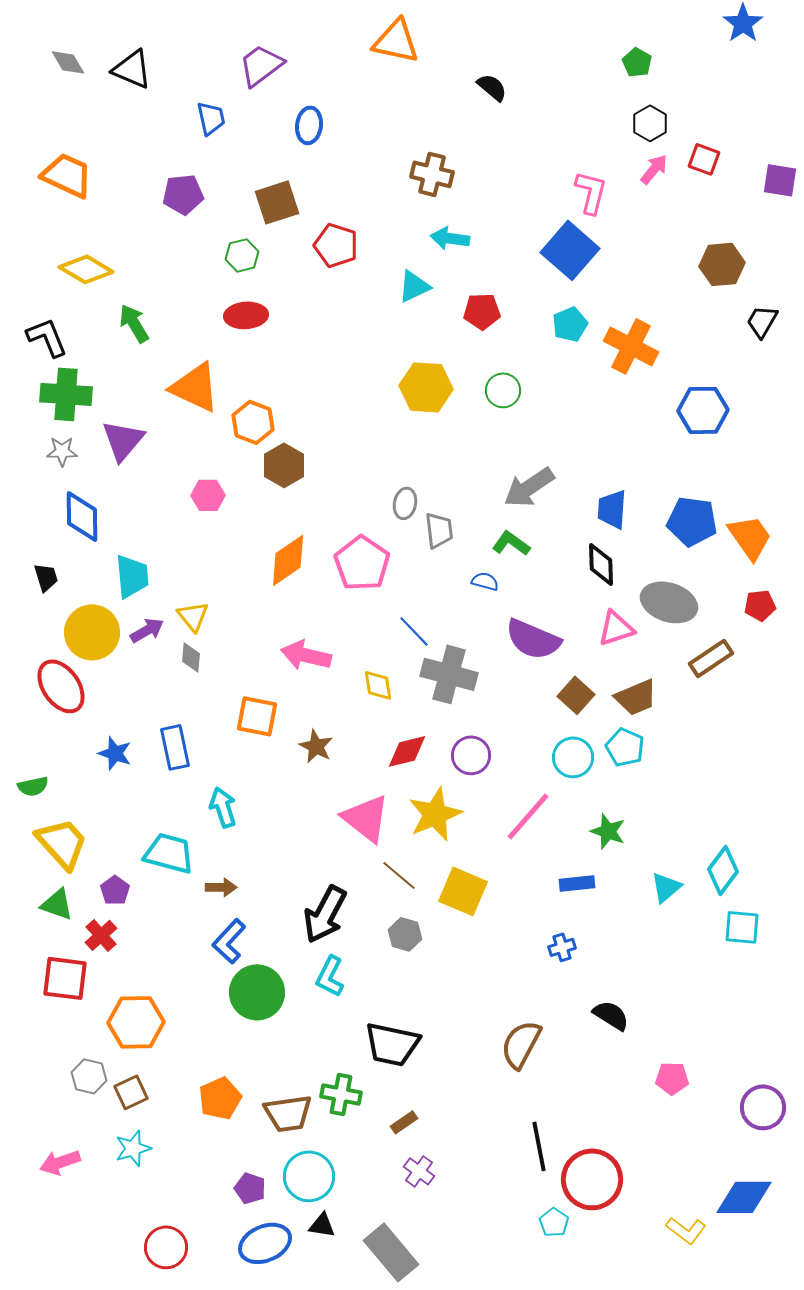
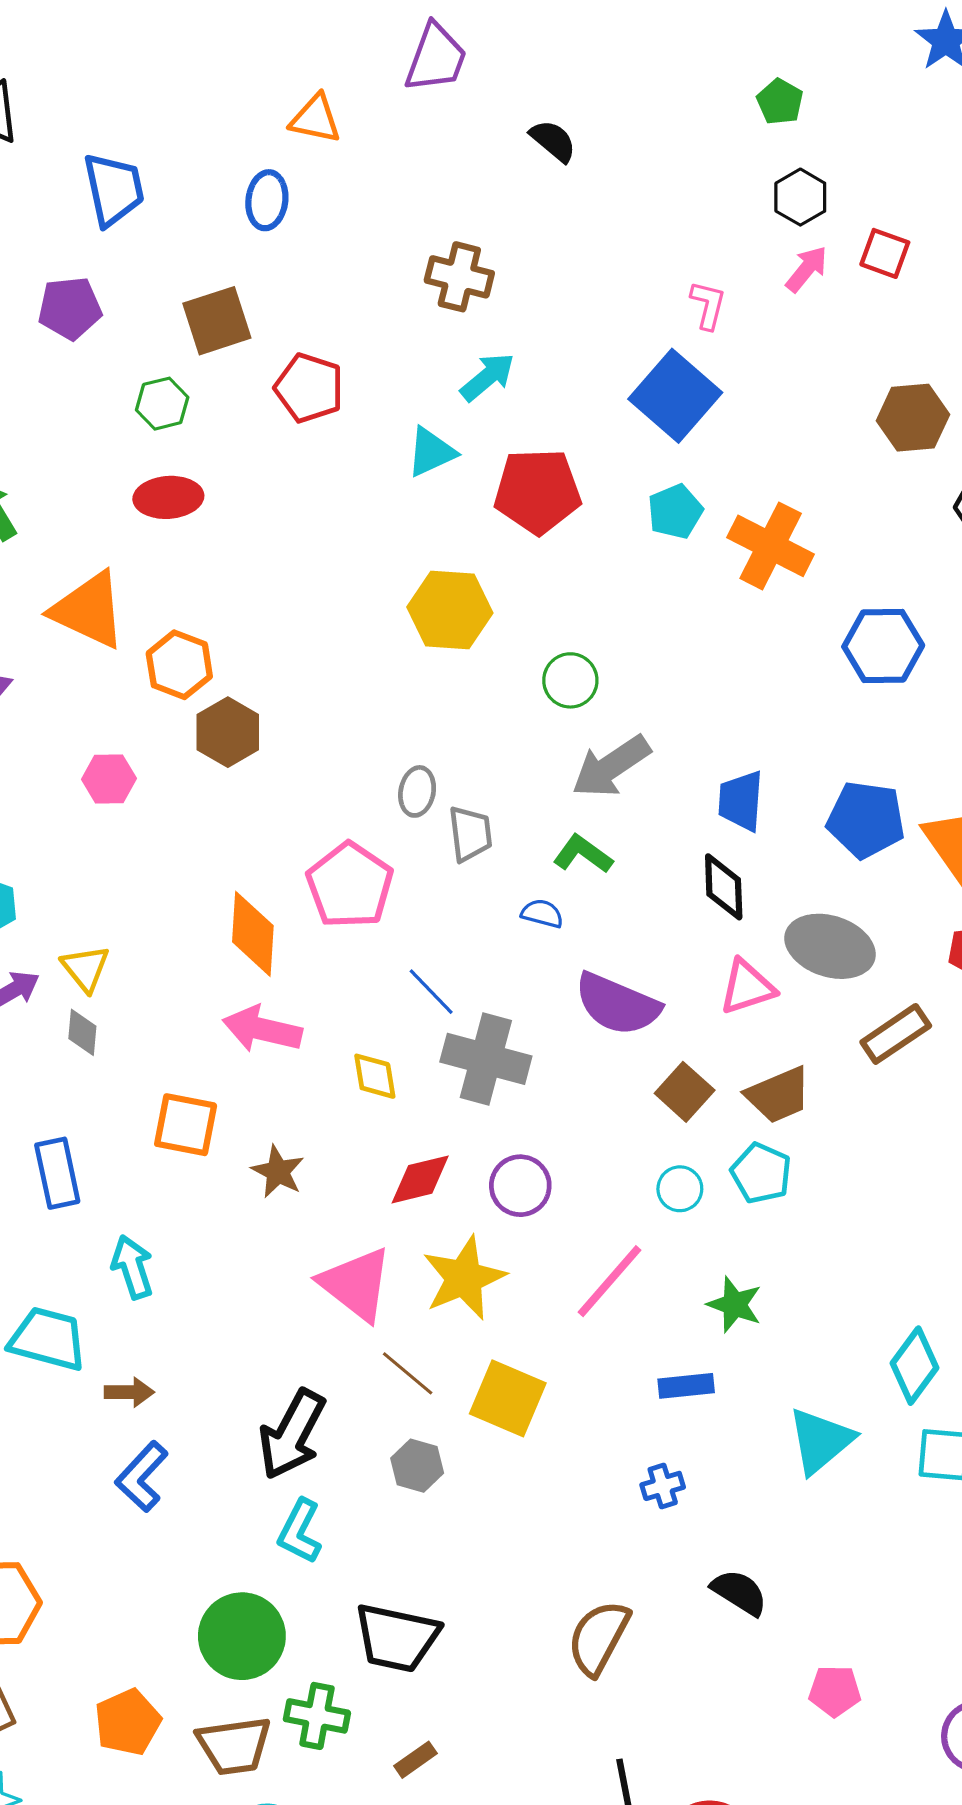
orange triangle: (396, 41) -> (315, 119), moved, size x0.7
purple trapezoid: (261, 65) -> (436, 58), moved, turned 147
blue trapezoid: (211, 118) -> (114, 189), size x1.4
pink L-shape: (591, 192) -> (708, 305), size x0.7
cyan arrow: (450, 238) -> (487, 377), turned 132
red pentagon: (482, 311) -> (538, 491), size x1.5
green circle: (503, 390) -> (570, 680), moved
orange diamond: (288, 560) -> (253, 934), moved, turned -52
cyan circle: (573, 757) -> (680, 1189), size x0.7
cyan triangle: (666, 887) -> (821, 1441), moved, size x1.4
green circle: (257, 992) -> (242, 1636), moved

